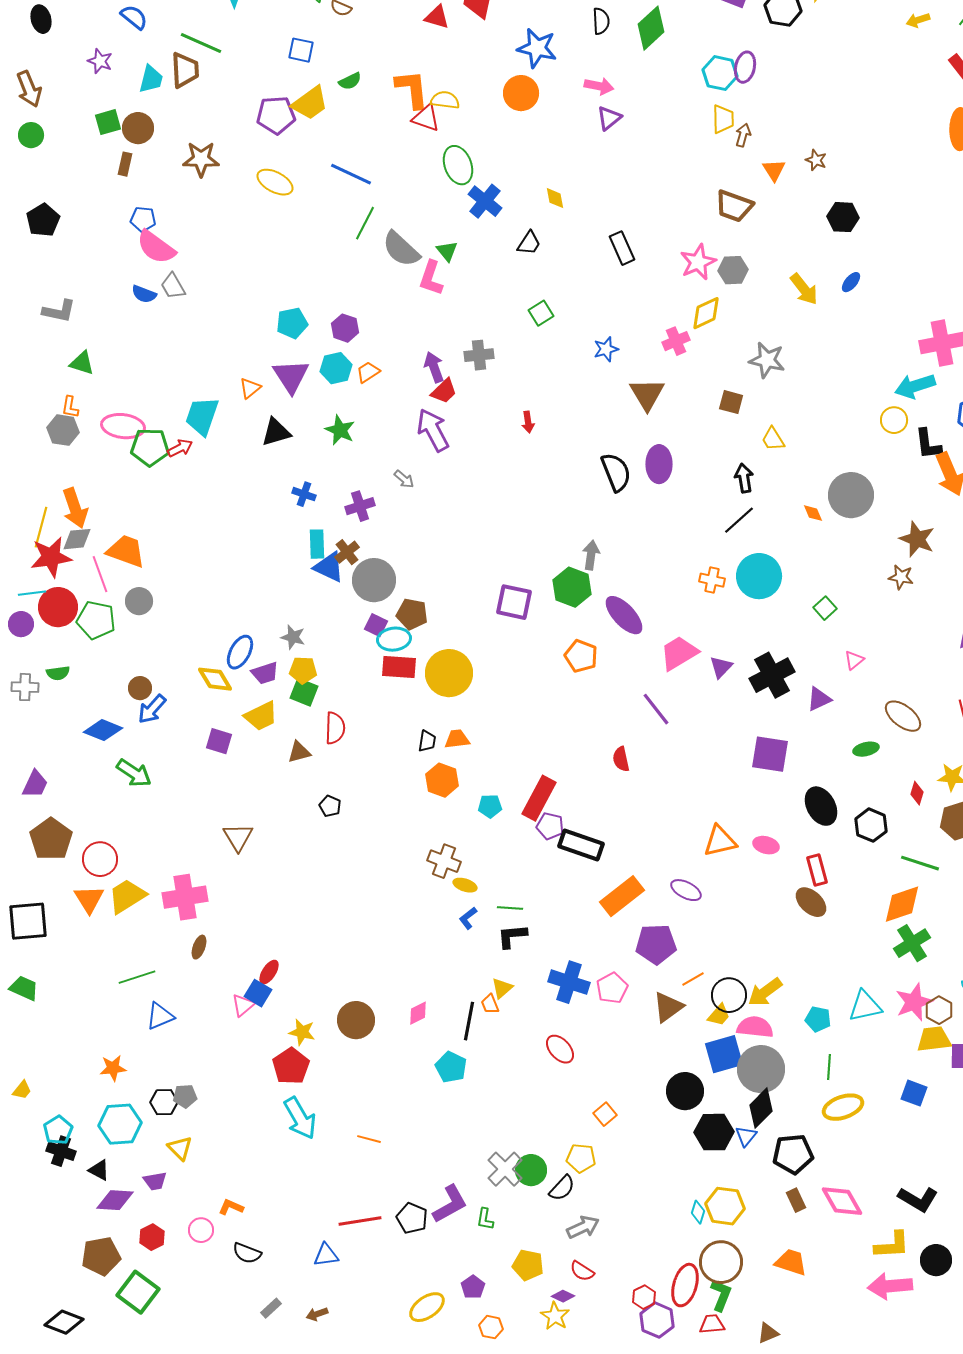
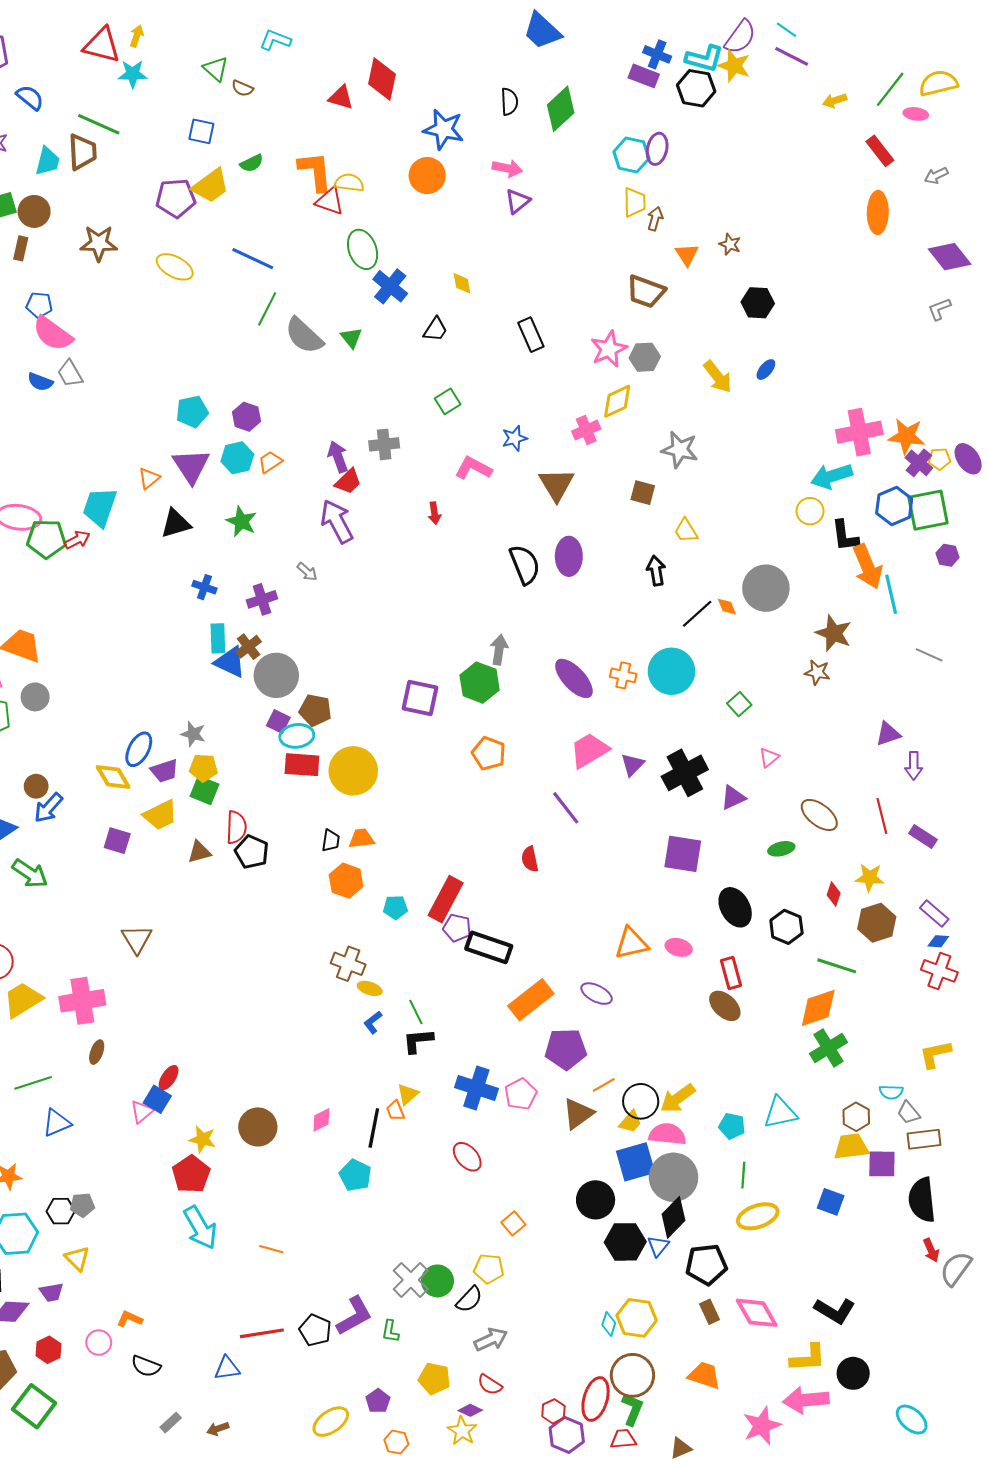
pink L-shape: (431, 278) -> (473, 468), moved, turned 99
black line: (739, 520) -> (697, 614), moved
purple ellipse: (624, 615) -> (574, 678), moved
black pentagon: (330, 806) -> (252, 852), moved, size x1.5
green line: (510, 908) -> (416, 1012), turned 60
pink star: (914, 1002) -> (762, 1426), moved

